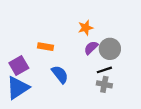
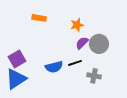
orange rectangle: (46, 47) -> (39, 18), moved
black line: (104, 70) -> (75, 63), moved
blue semicircle: (60, 74) -> (54, 67), turned 114

